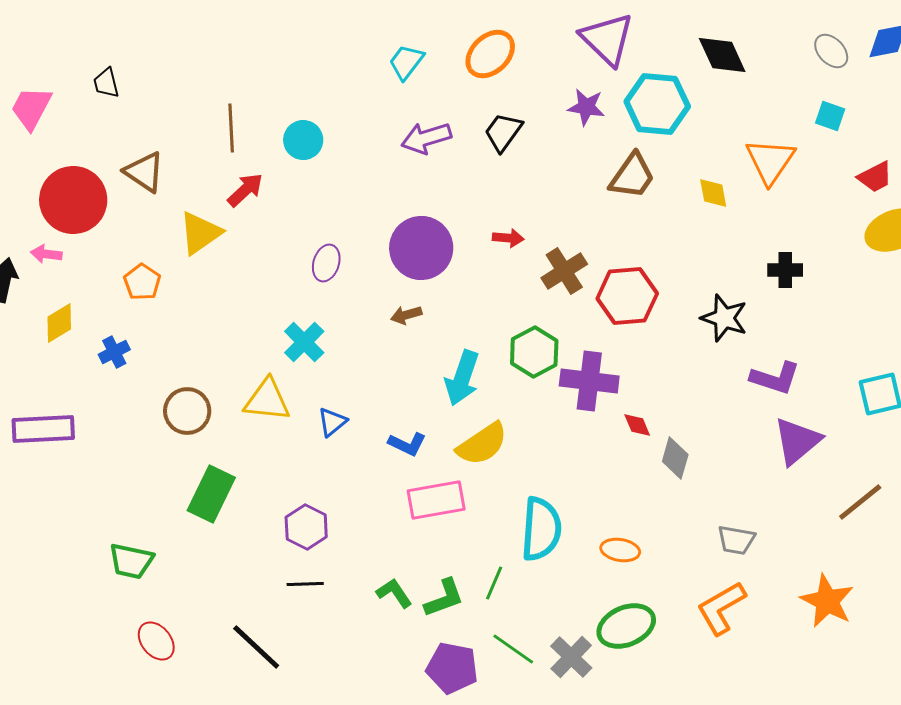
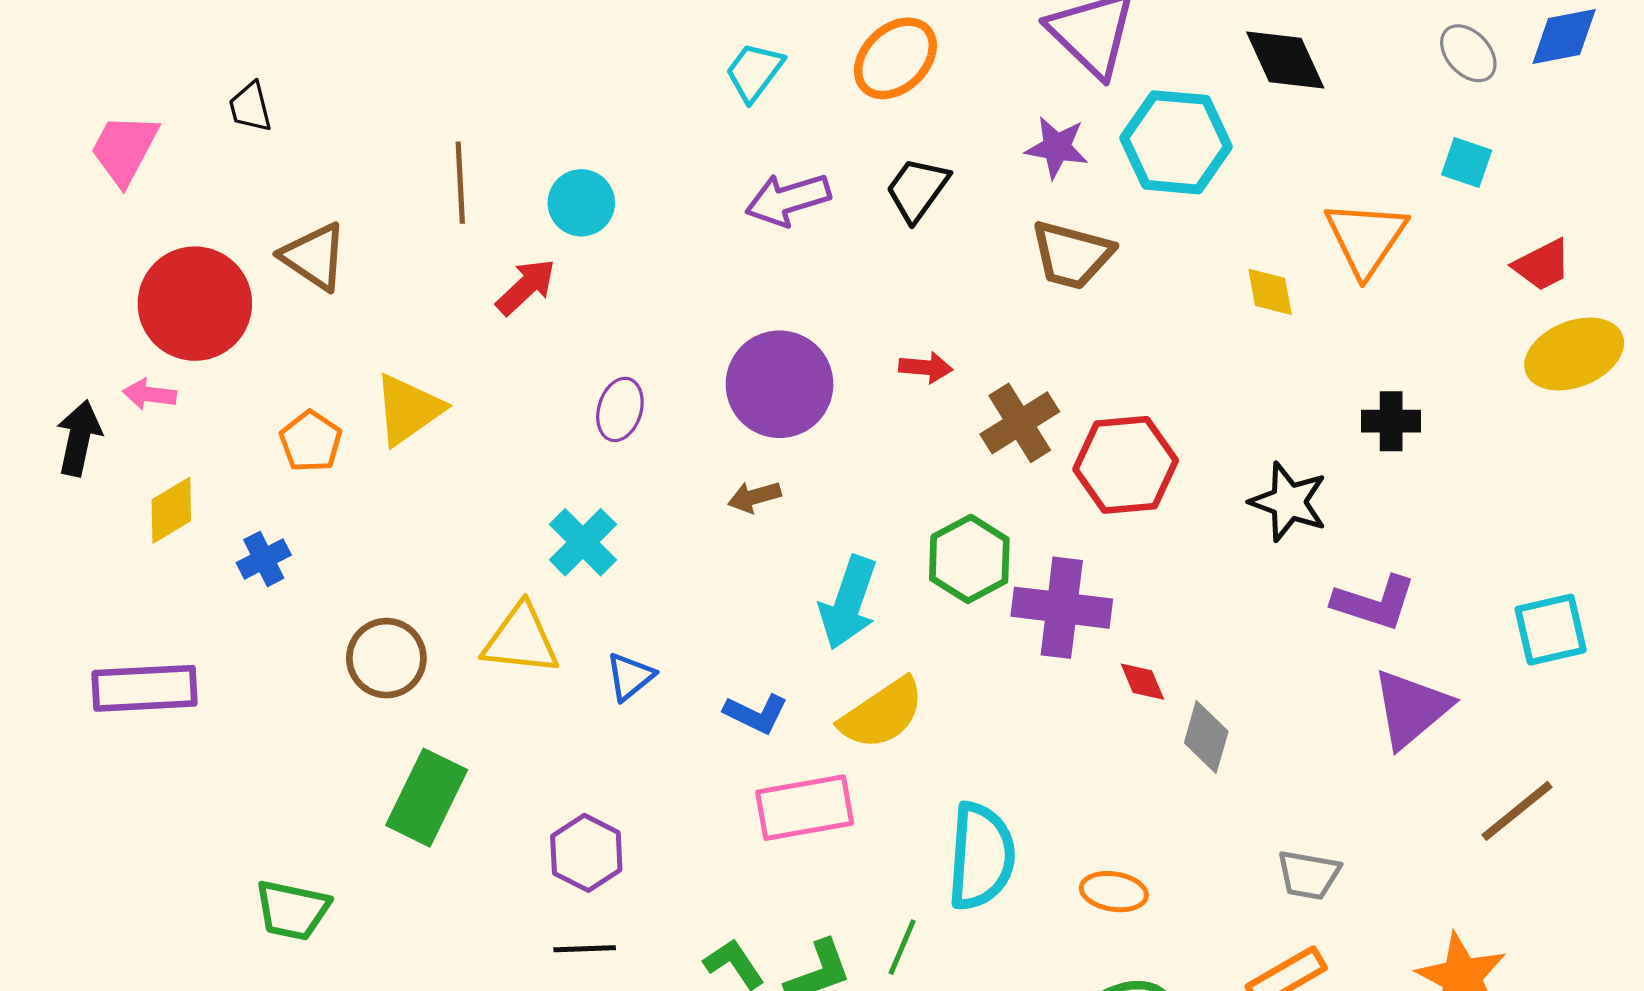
brown trapezoid: (632, 176) -> (1072, 255), moved, turned 70
red arrow: (245, 190) -> (526, 287), moved
yellow triangle: (200, 233) -> (408, 409), moved

